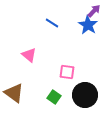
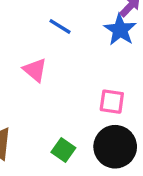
pink triangle: (29, 55) -> (35, 70), moved
pink square: (67, 72) -> (112, 102), moved

